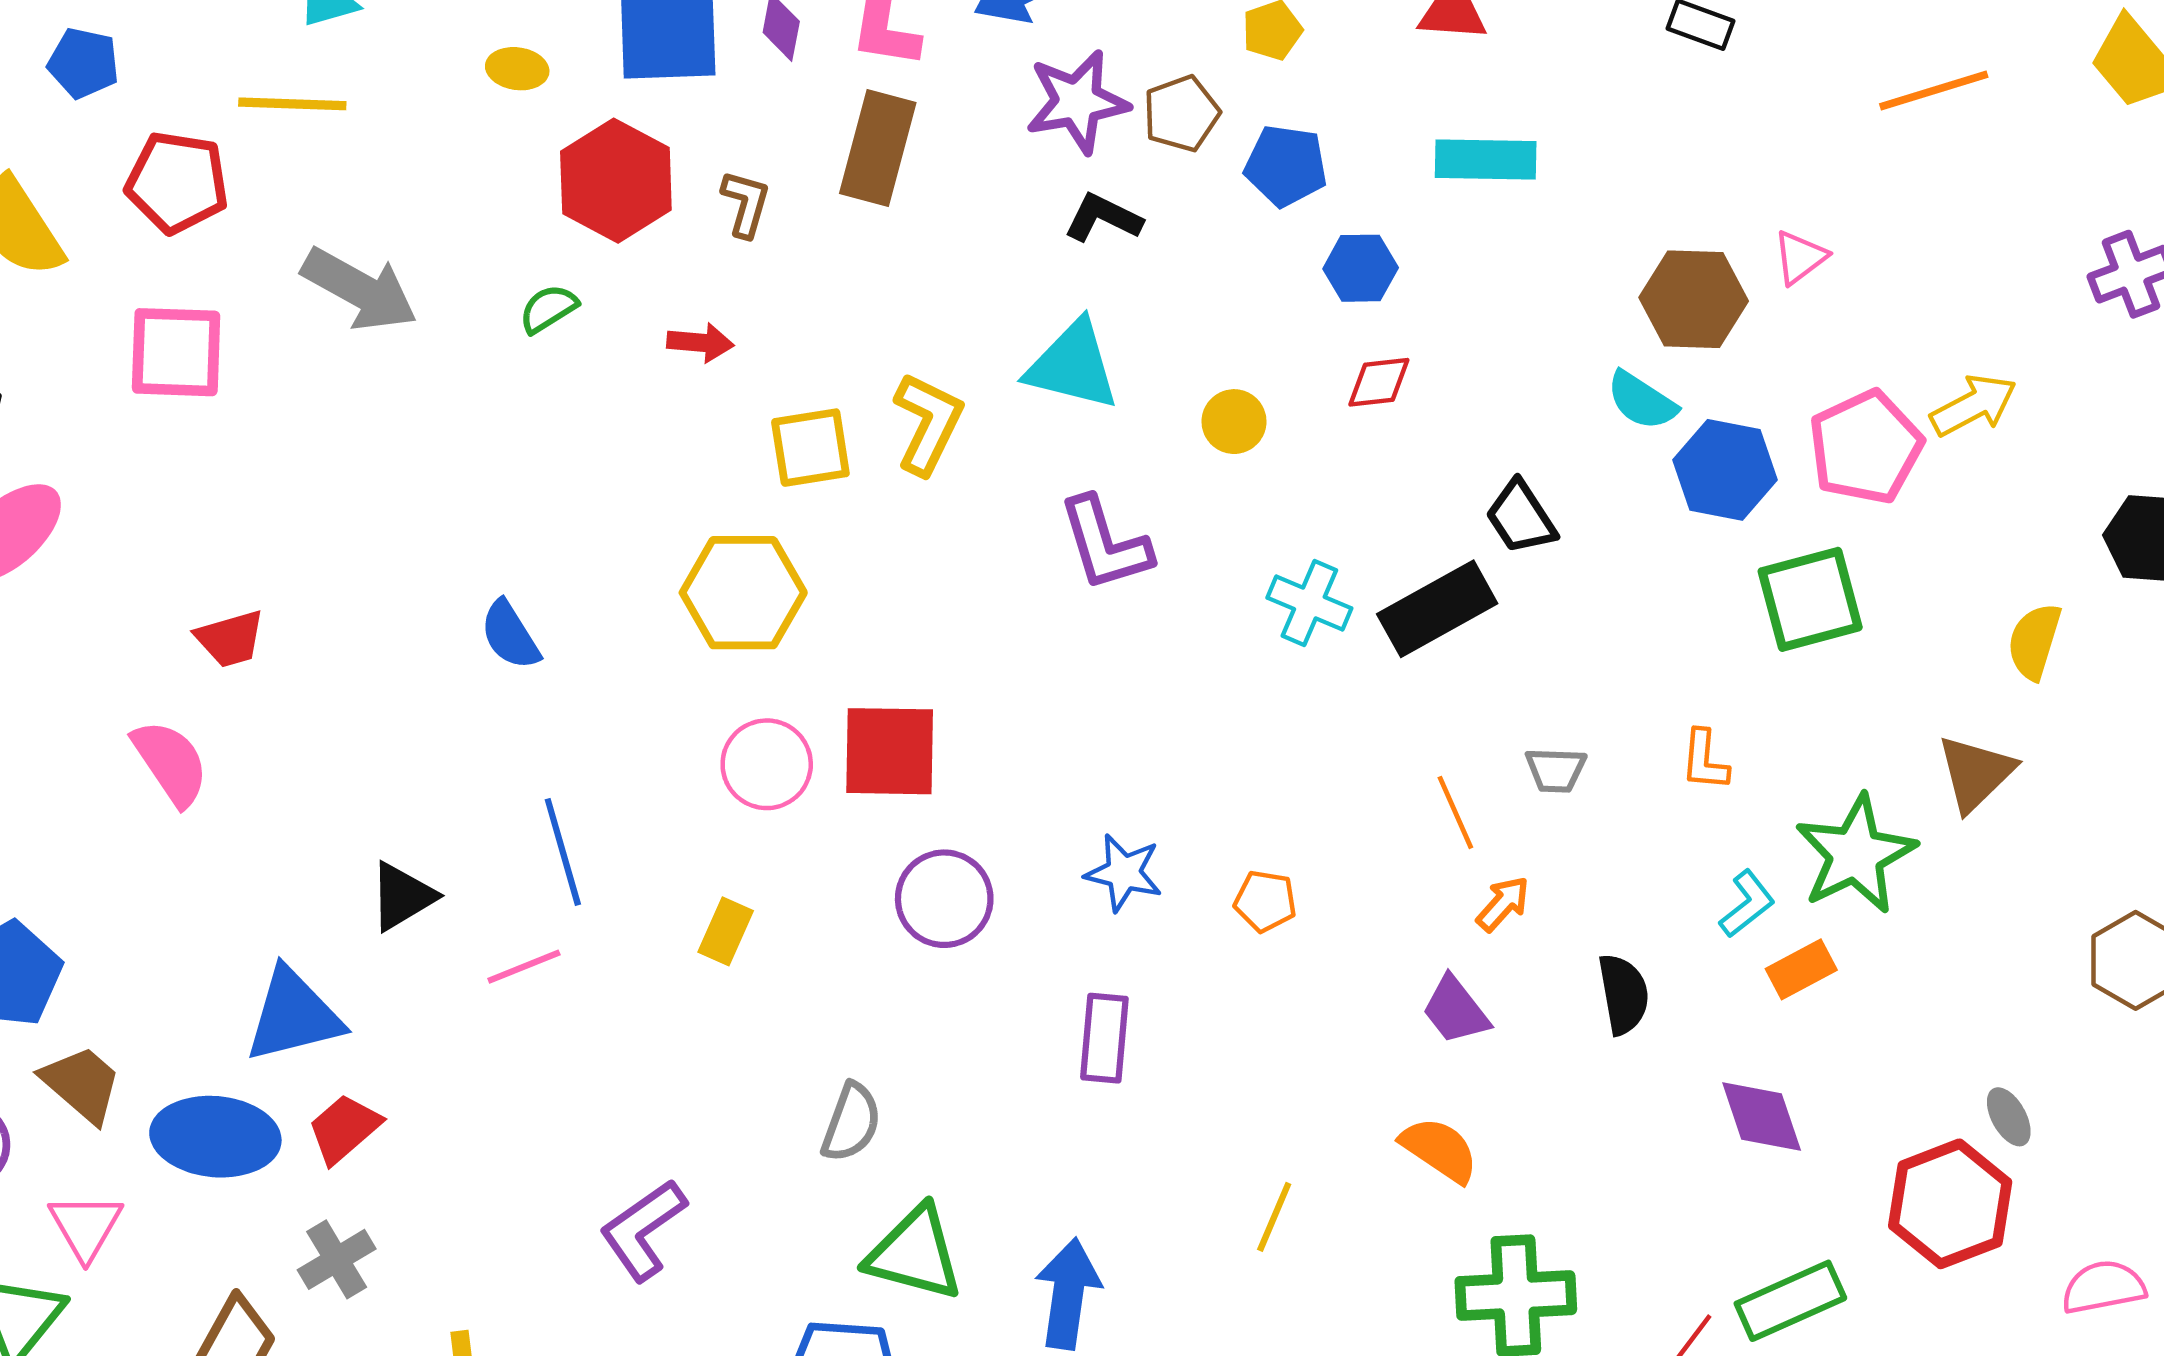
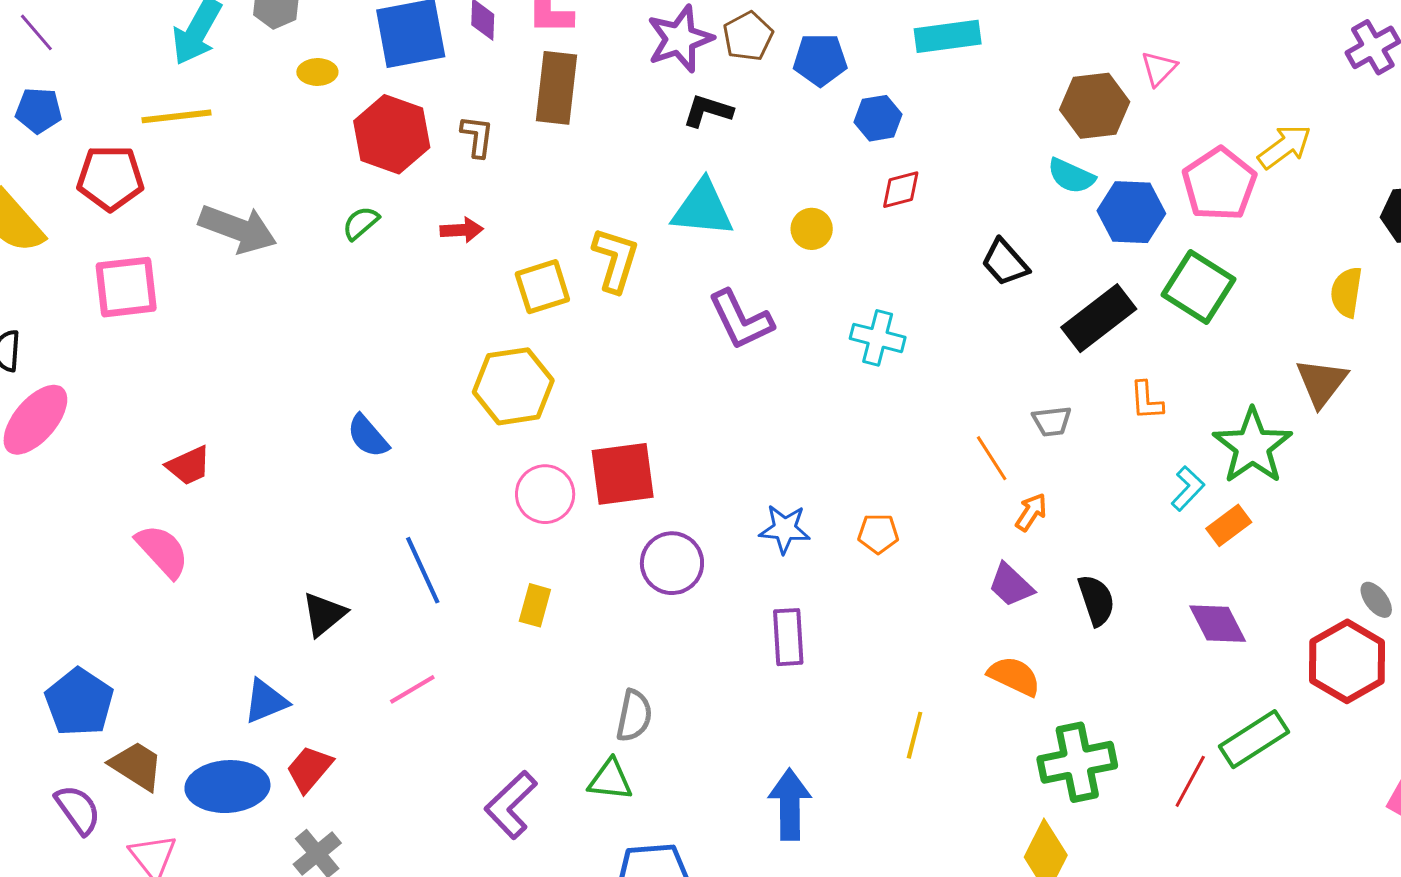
green square: (1810, 599) -> (1199, 287), turned -34
black rectangle: (1437, 609) -> (1099, 318), moved
pink line: (524, 967) -> (412, 689), moved
black semicircle: (1623, 994) -> (1096, 600), moved
blue triangle: (293, 1015) -> (266, 701), size x0.7
green triangle: (915, 1254) -> (610, 780), moved, size x0.7

